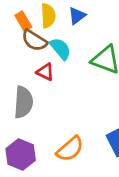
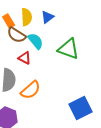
orange semicircle: (70, 149) -> (31, 90), moved

